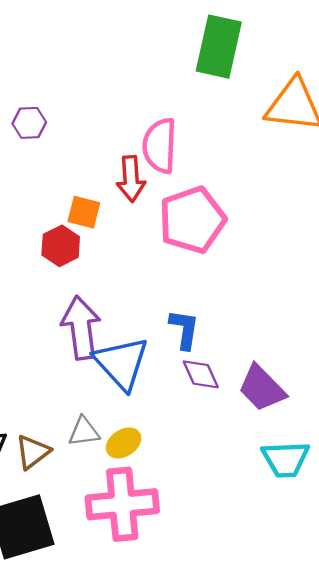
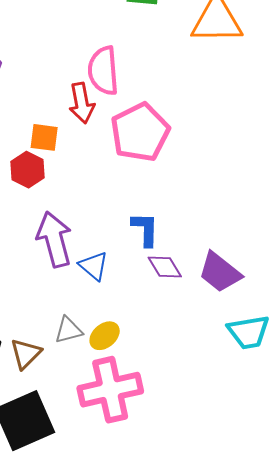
blue triangle: (121, 363) -> (94, 266), size x0.6

